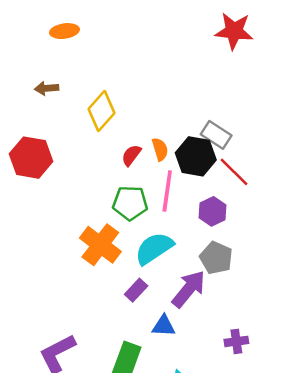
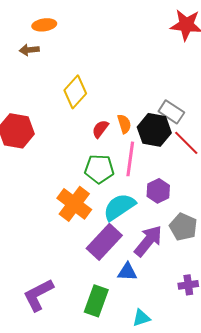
brown arrow: (47, 88) -> (29, 50), moved
purple hexagon: (213, 211) -> (158, 191), moved
gray pentagon: (216, 258) -> (183, 227), moved
purple rectangle: (136, 290) -> (104, 242), size x1.8

